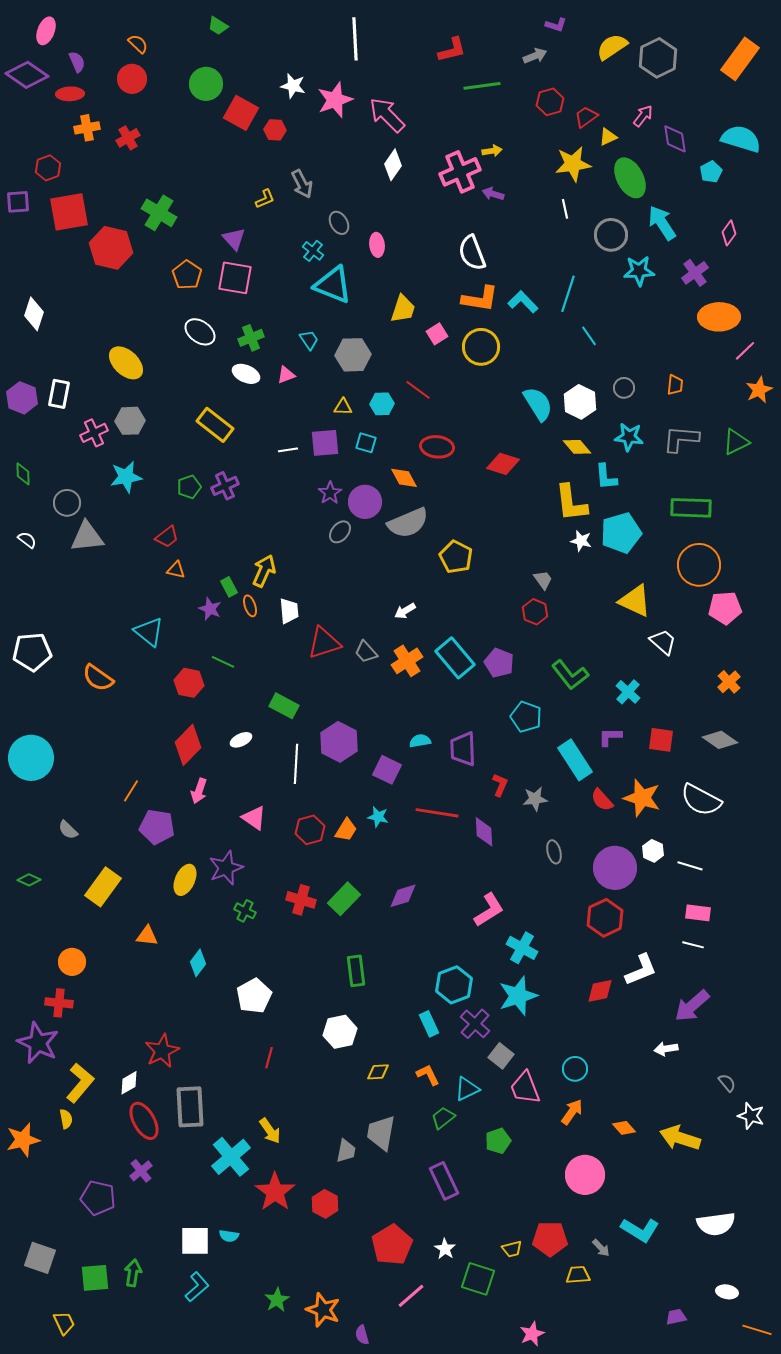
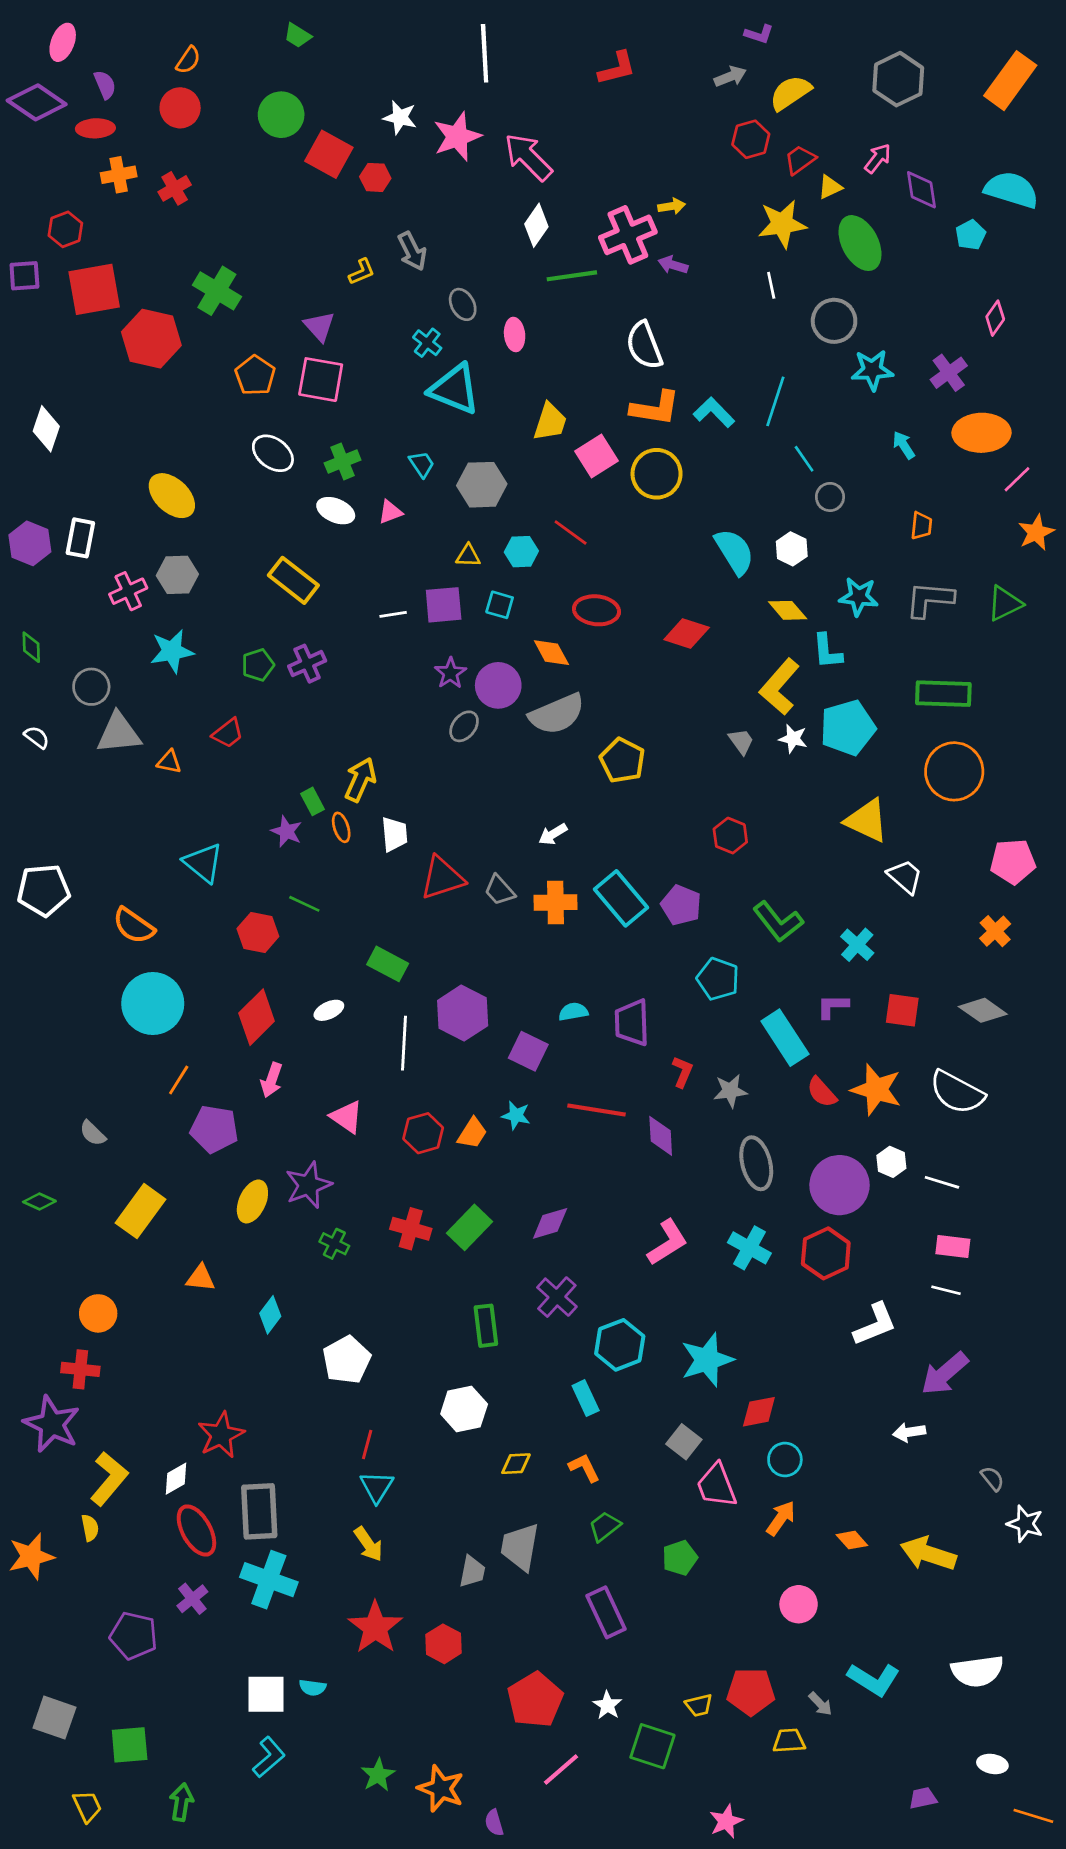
orange semicircle: (138, 44) -> (188, 60), turned 80
yellow semicircle: (612, 47) -> (790, 93), moved
green line: (482, 86) -> (572, 276), moved
cyan arrow: (662, 223) -> (904, 445), moved, size x0.6
pink square: (437, 334) -> (596, 456), size x1.4
gray circle: (624, 388) -> (830, 497), moved
white hexagon: (580, 402) -> (792, 549), size x0.7
yellow L-shape: (571, 503) -> (779, 687), turned 48
orange triangle: (176, 570) -> (169, 762), moved
gray trapezoid: (543, 580) -> (741, 741), moved
pink pentagon: (725, 608) -> (1013, 862), moved
orange cross: (407, 661) -> (556, 902), turned 32
cyan circle: (31, 758) -> (153, 1003), moved
gray ellipse: (554, 852) -> (756, 1163), size x1.6
cyan cross: (522, 948) -> (749, 1248), moved
red diamond: (600, 991) -> (759, 1412), moved
purple cross: (475, 1024) -> (557, 1297), moved
cyan triangle: (467, 1089) -> (377, 1487), moved, turned -32
cyan cross: (231, 1157) -> (269, 1580), moved, turned -30
pink circle: (585, 1175) -> (799, 1604), size x0.7
green arrow: (133, 1273) -> (181, 1802), moved

